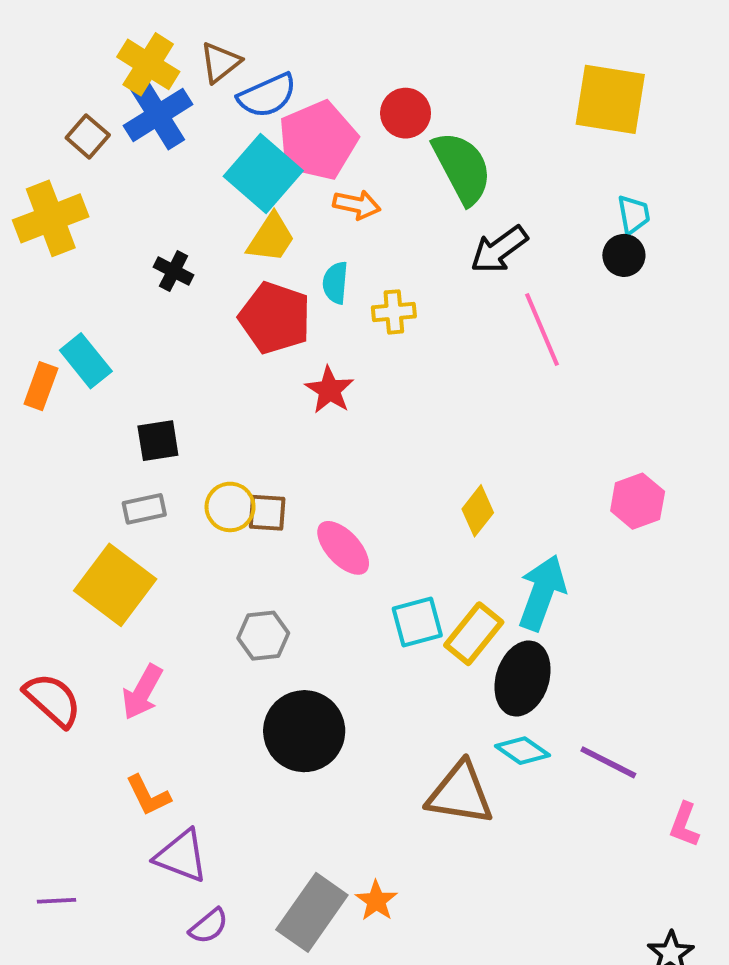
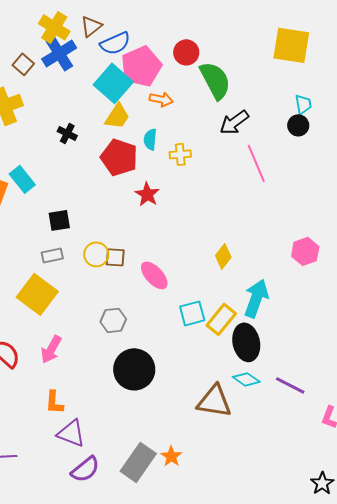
black ellipse: (523, 679) -> (246, 342), turned -30
orange L-shape: (148, 795) -> (54, 402), turned 30
purple semicircle: (209, 926) -> (85, 469), size x1.4

